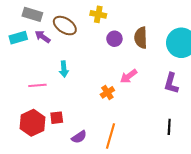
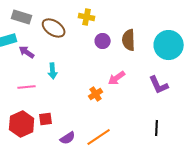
purple arrow: (43, 37) -> (27, 52), moved
purple L-shape: (171, 83) -> (159, 85), turned -40
orange line: (110, 136) -> (99, 137), turned 40

